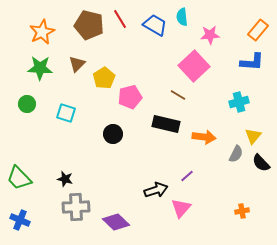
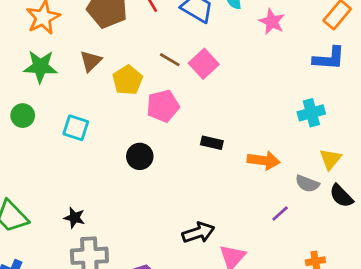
pink star: (210, 35) -> (272, 22), turned 30
pink square: (194, 66) -> (204, 64), moved, size x0.7
brown line: (178, 95) -> (170, 60), moved
black rectangle: (166, 124) -> (212, 143), size x0.6
gray semicircle: (236, 154) -> (307, 184), turned 84
purple line: (187, 176) -> (280, 214), moved

